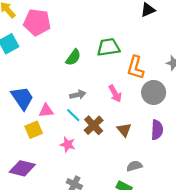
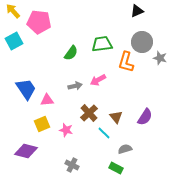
gray circle: (154, 92) -> (142, 42), moved
pink arrow: (115, 94) -> (98, 80), moved, turned 91
cyan line: (73, 115) -> (104, 133), moved
yellow square: (34, 130) -> (42, 124), moved
purple semicircle: (157, 130) -> (145, 117), turned 30

